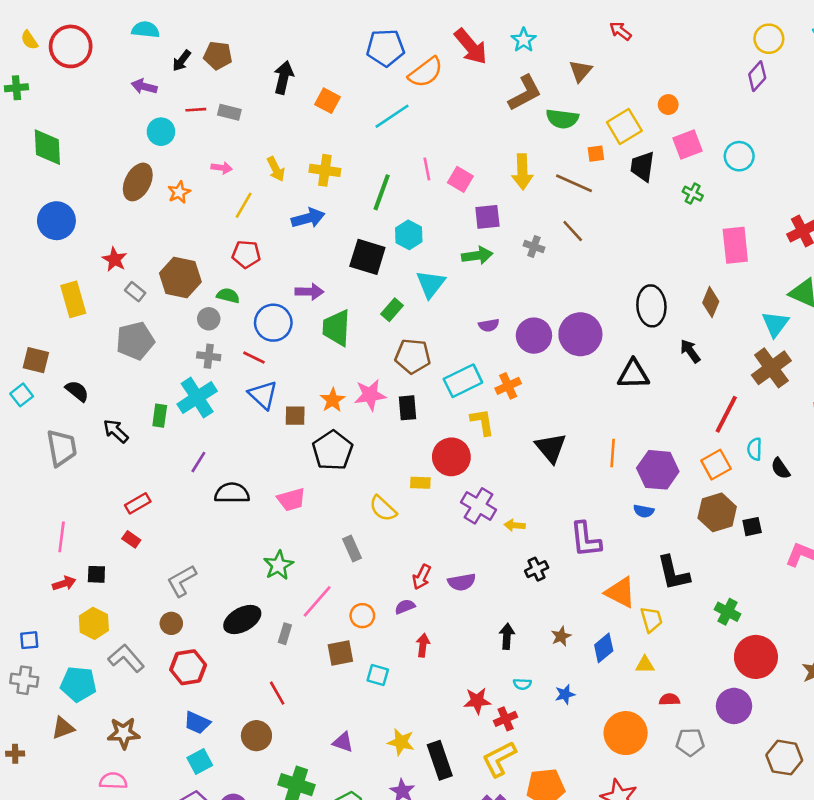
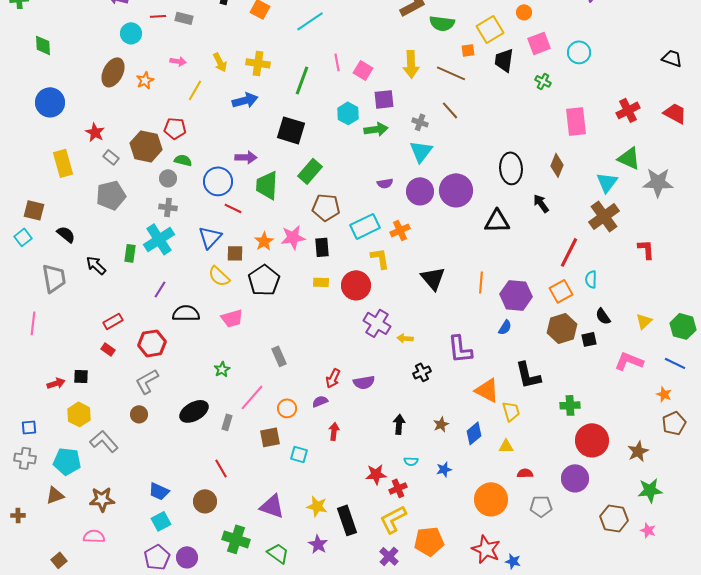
green diamond: (47, 147) -> (43, 45), size x0.7
cyan hexagon: (409, 235) -> (348, 113), moved
red pentagon: (246, 254) -> (175, 128), moved
cyan triangle: (431, 284) -> (421, 151), moved
green rectangle: (392, 310) -> (310, 171), size x1.4
red line: (254, 358) -> (233, 208), moved
blue triangle: (263, 395) -> (210, 237), turned 30
black semicircle: (780, 468) -> (603, 316), moved
yellow rectangle: (420, 483) -> (321, 282), moved
yellow semicircle: (383, 509) -> (219, 276), moved
blue semicircle: (644, 511) -> (505, 327), turned -70
pink line: (62, 537) -> (33, 323), moved
green star: (278, 565) -> (222, 369), size x0.7
green cross: (728, 612) -> (570, 405), turned -30
red hexagon: (188, 667) -> (152, 343), moved
purple triangle: (343, 742) -> (272, 506), size x1.5

